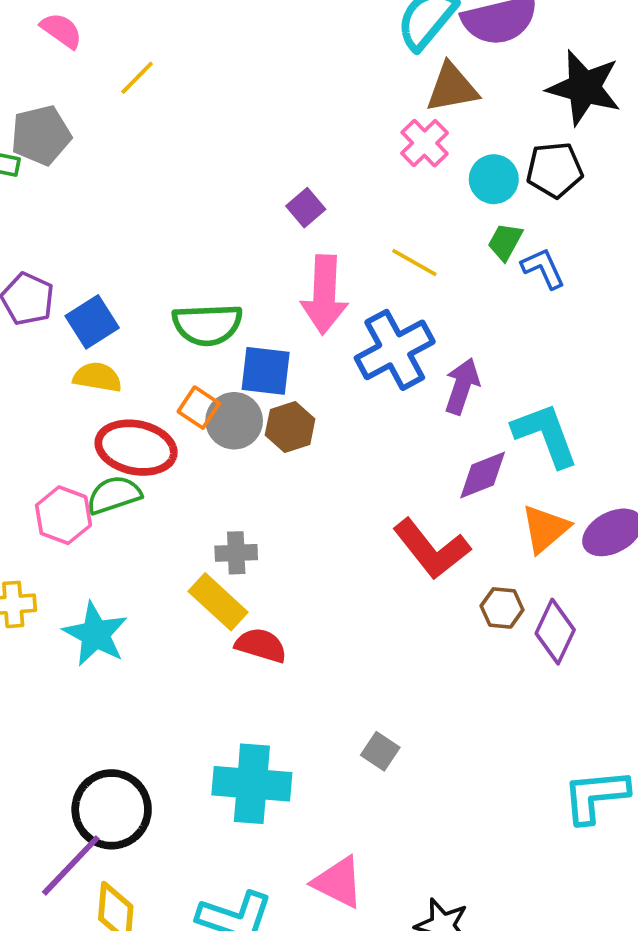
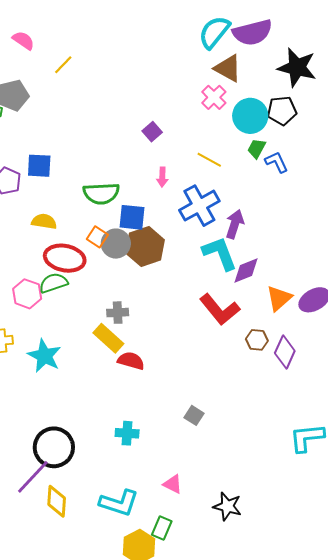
brown triangle: (452, 88) -> (228, 68), turned 40
cyan circle: (494, 179) -> (250, 116), size x1.4
pink arrow: (324, 295) -> (162, 177), size x0.5
blue square: (92, 322) -> (39, 166), moved, turned 36
brown hexagon: (290, 427) -> (145, 246), size x1.5
cyan L-shape: (545, 435) -> (220, 253), moved
cyan cross: (252, 784) -> (127, 433), size x0.6
pink triangle: (338, 882) -> (173, 484), size x0.7

